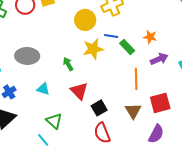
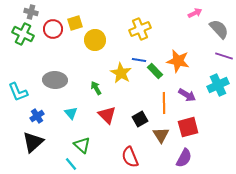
yellow circle: (85, 20) -> (95, 40), moved
orange star: (150, 37) -> (178, 61), size x1.6
yellow star: (93, 49) -> (121, 73), turned -30
purple arrow: (159, 59) -> (187, 95), moved, turned 54
cyan triangle: (43, 89) -> (71, 113), turned 32
black square: (99, 108) -> (140, 119), moved

